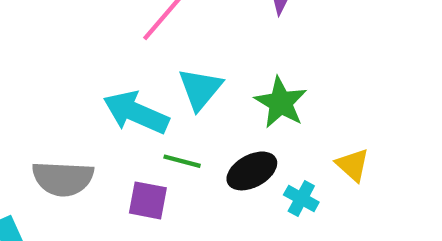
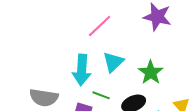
cyan arrow: (136, 113) -> (82, 70), turned -116

